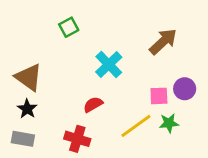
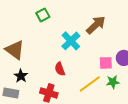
brown arrow: (163, 42) -> (96, 25), moved
red semicircle: (93, 104) -> (60, 69), turned -80
black star: (27, 109) -> (21, 76), moved

